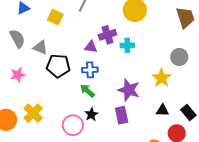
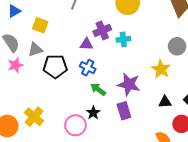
yellow square: (55, 17) -> (40, 25), moved
gray triangle: (40, 47) -> (35, 49), turned -35
blue cross: (90, 70) -> (88, 68), turned 35
pink star: (18, 75) -> (15, 65), moved
green arrow: (87, 91) -> (98, 89), moved

